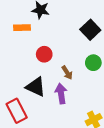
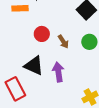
brown arrow: (67, 73) -> (63, 42), moved

